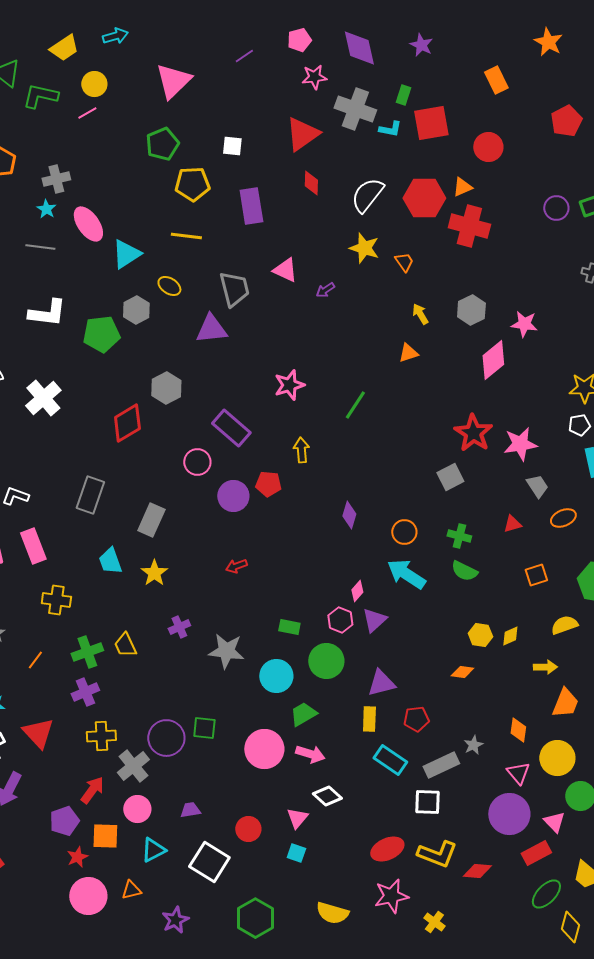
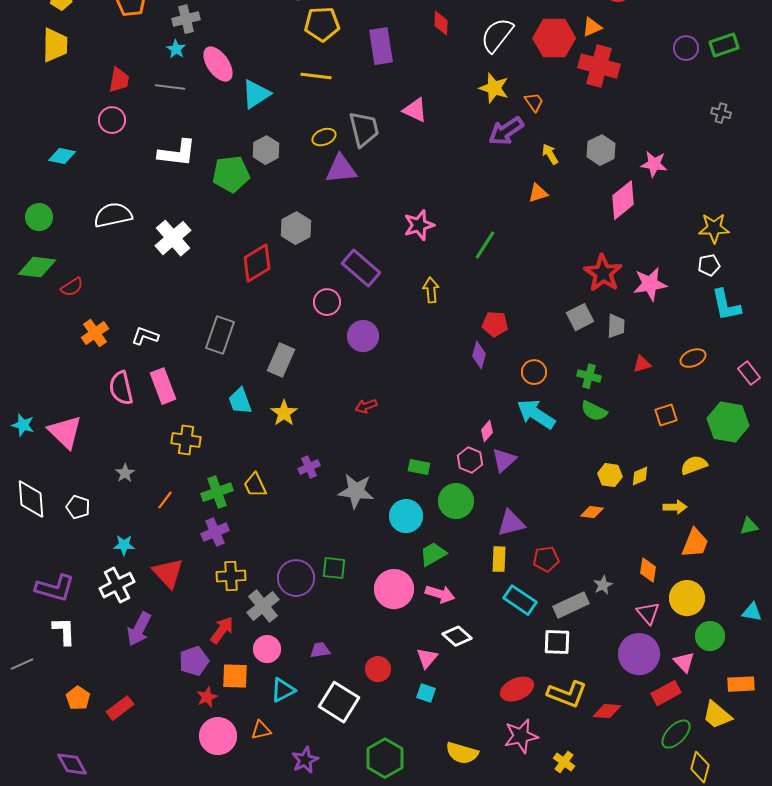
yellow ellipse: (169, 286) -> (324, 137), moved, turned -55
purple arrow: (325, 290) -> (506, 131), moved, size x1.8
red pentagon: (268, 484) -> (495, 324), moved
gray trapezoid: (537, 486) -> (616, 326), moved, turned 35

